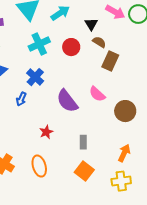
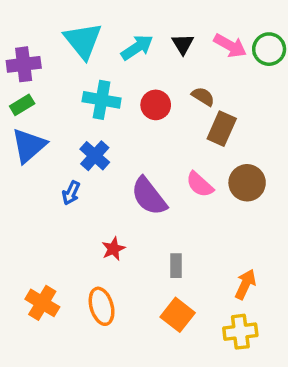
black triangle: (91, 24) -> (183, 44), moved
cyan cross: (39, 44) -> (102, 100), turned 35
brown circle: (125, 111) -> (247, 183), moved

